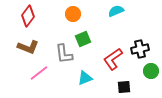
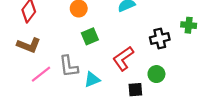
black cross: (140, 49) -> (160, 39), moved
gray L-shape: (64, 54) -> (69, 66), moved
green circle: (151, 71) -> (156, 74), moved

